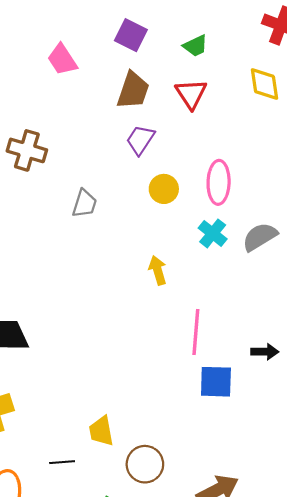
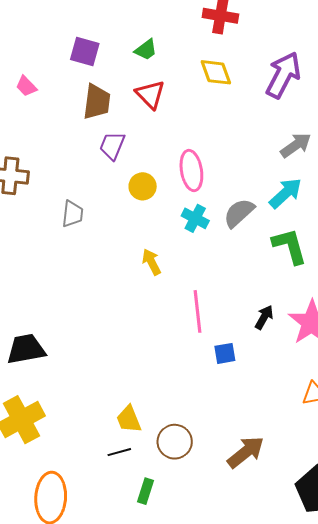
pink trapezoid: (62, 60) -> (26, 86), size x0.7
black arrow: (265, 352) -> (264, 317), turned -50
blue square: (216, 382) -> (225, 353), size x0.7
black line: (62, 462) -> (119, 452), moved

